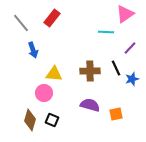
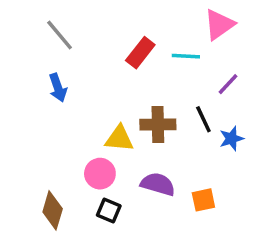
red rectangle: (52, 18) -> (140, 53), moved
gray line: (21, 23) -> (60, 35), moved
yellow triangle: (54, 74) -> (119, 139), moved
pink circle: (44, 93) -> (100, 174), moved
black square: (52, 120) -> (109, 210), moved

